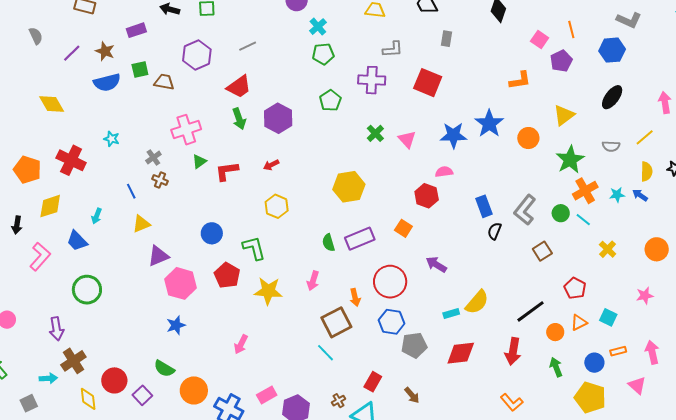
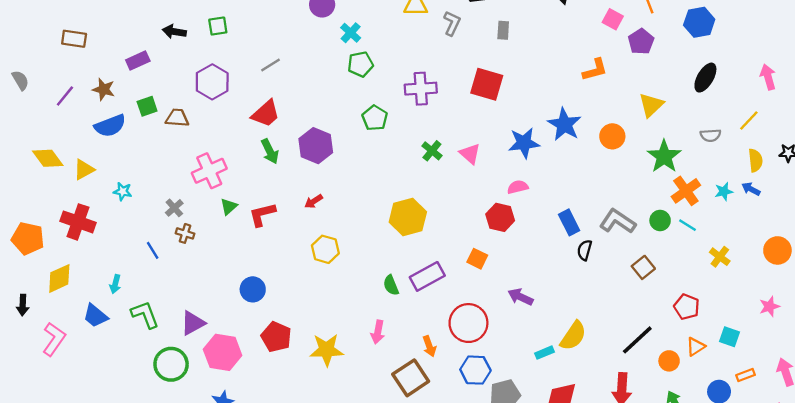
gray L-shape: (393, 49) -> (452, 23), moved, turned -55
gray L-shape: (525, 210) -> (618, 221), turned 92
yellow triangle: (141, 224) -> (84, 170), moved
green L-shape: (254, 248) -> (145, 315), moved
green circle: (87, 290) -> (171, 364), moved

